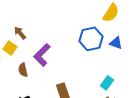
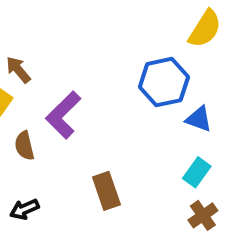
blue triangle: (116, 43) -> (199, 119), moved

